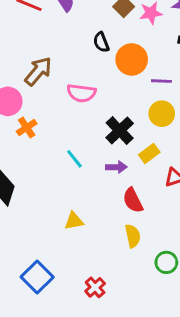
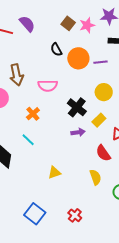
brown arrow: (38, 71) -> (17, 75), turned 135
purple line: (161, 81) -> (100, 62), moved
orange cross: (27, 127) -> (33, 114), moved
cyan line: (74, 159) -> (28, 140), moved
red semicircle: (133, 200) -> (103, 153), moved

